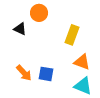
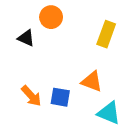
yellow rectangle: (72, 35) -> (106, 34), moved
orange triangle: (82, 62) -> (92, 81), moved

